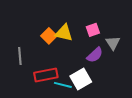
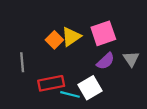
pink square: (93, 30) -> (103, 33), size x1.6
yellow triangle: (64, 33) -> (71, 37), turned -48
gray triangle: (113, 43) -> (131, 59), moved

